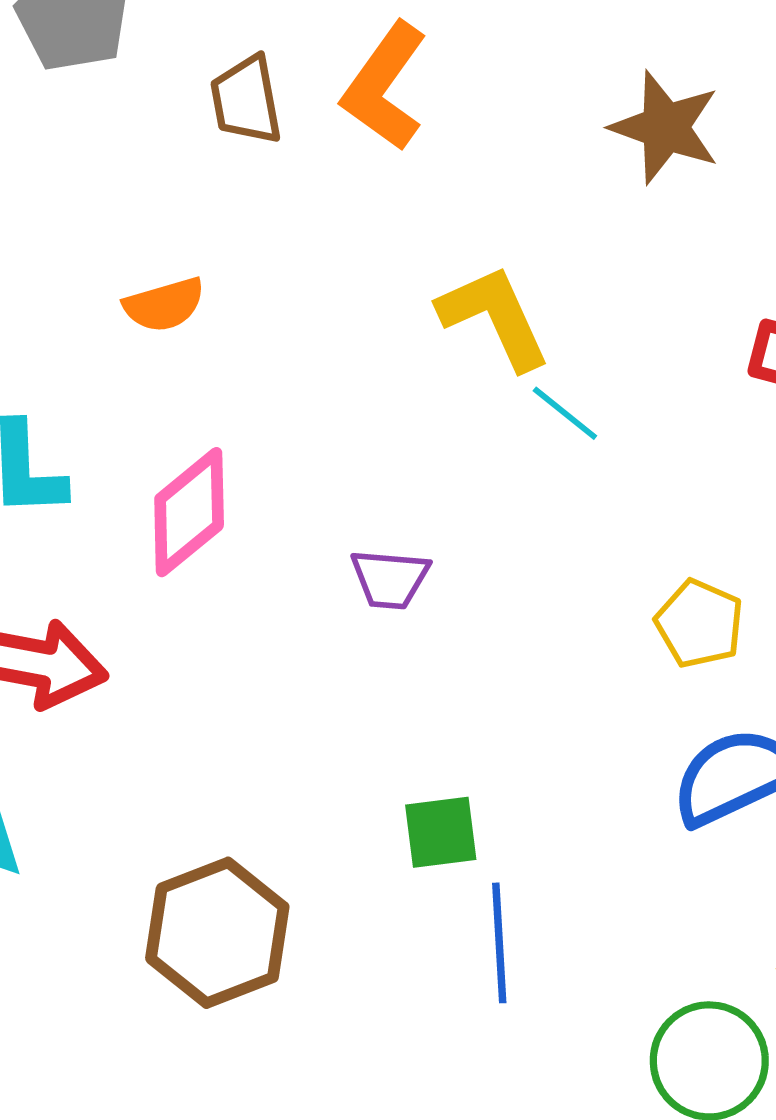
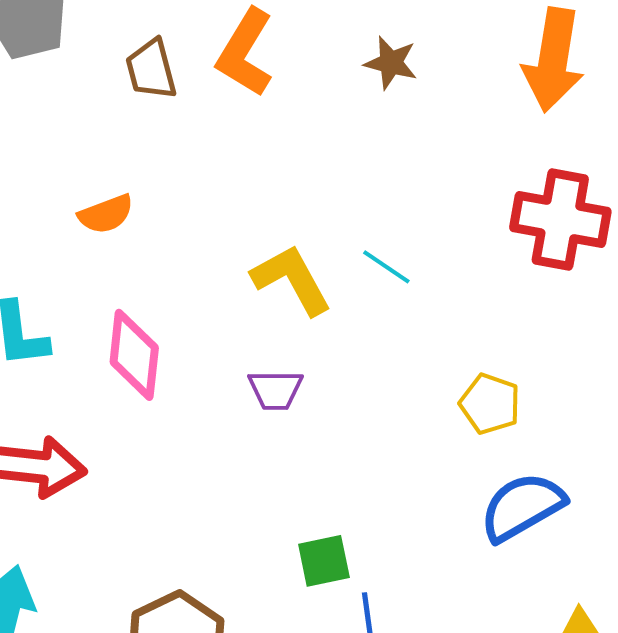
brown star: (665, 127) -> (391, 63), moved, size x0.7
yellow L-shape: (494, 317) -> (292, 280), moved
pink diamond: (189, 512) -> (134, 355), turned -40

